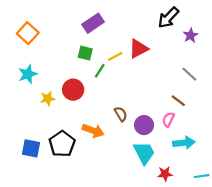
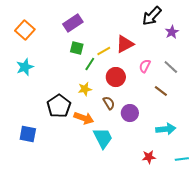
purple rectangle: (93, 23) -> (73, 23), moved
red circle: (73, 90) -> (116, 77), moved
yellow star: (48, 98) -> (85, 89), moved
pink semicircle: (168, 120) -> (145, 66), moved
black pentagon: (62, 144) -> (59, 106), moved
cyan trapezoid: (144, 153) -> (103, 138), moved

